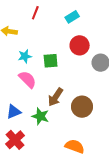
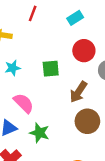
cyan star: (25, 56) -> (13, 68), moved
pink semicircle: (27, 79) -> (24, 103), moved
brown arrow: (56, 97) -> (78, 92), moved

